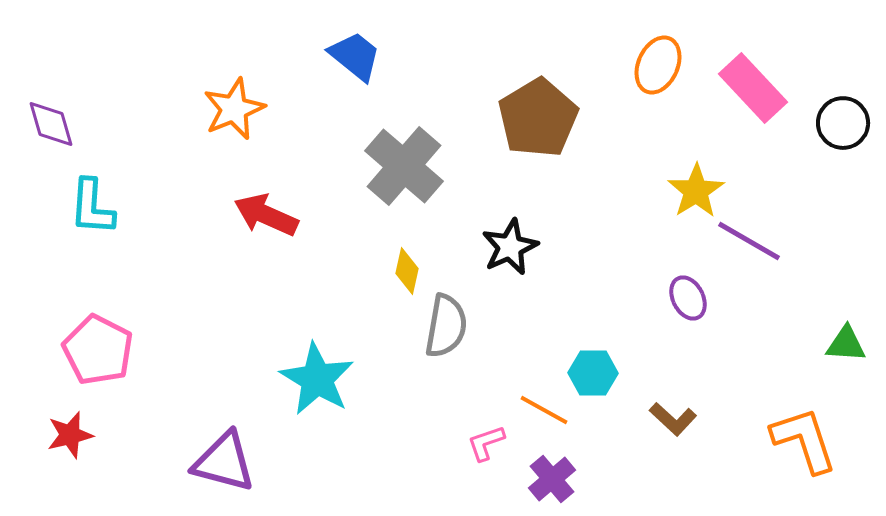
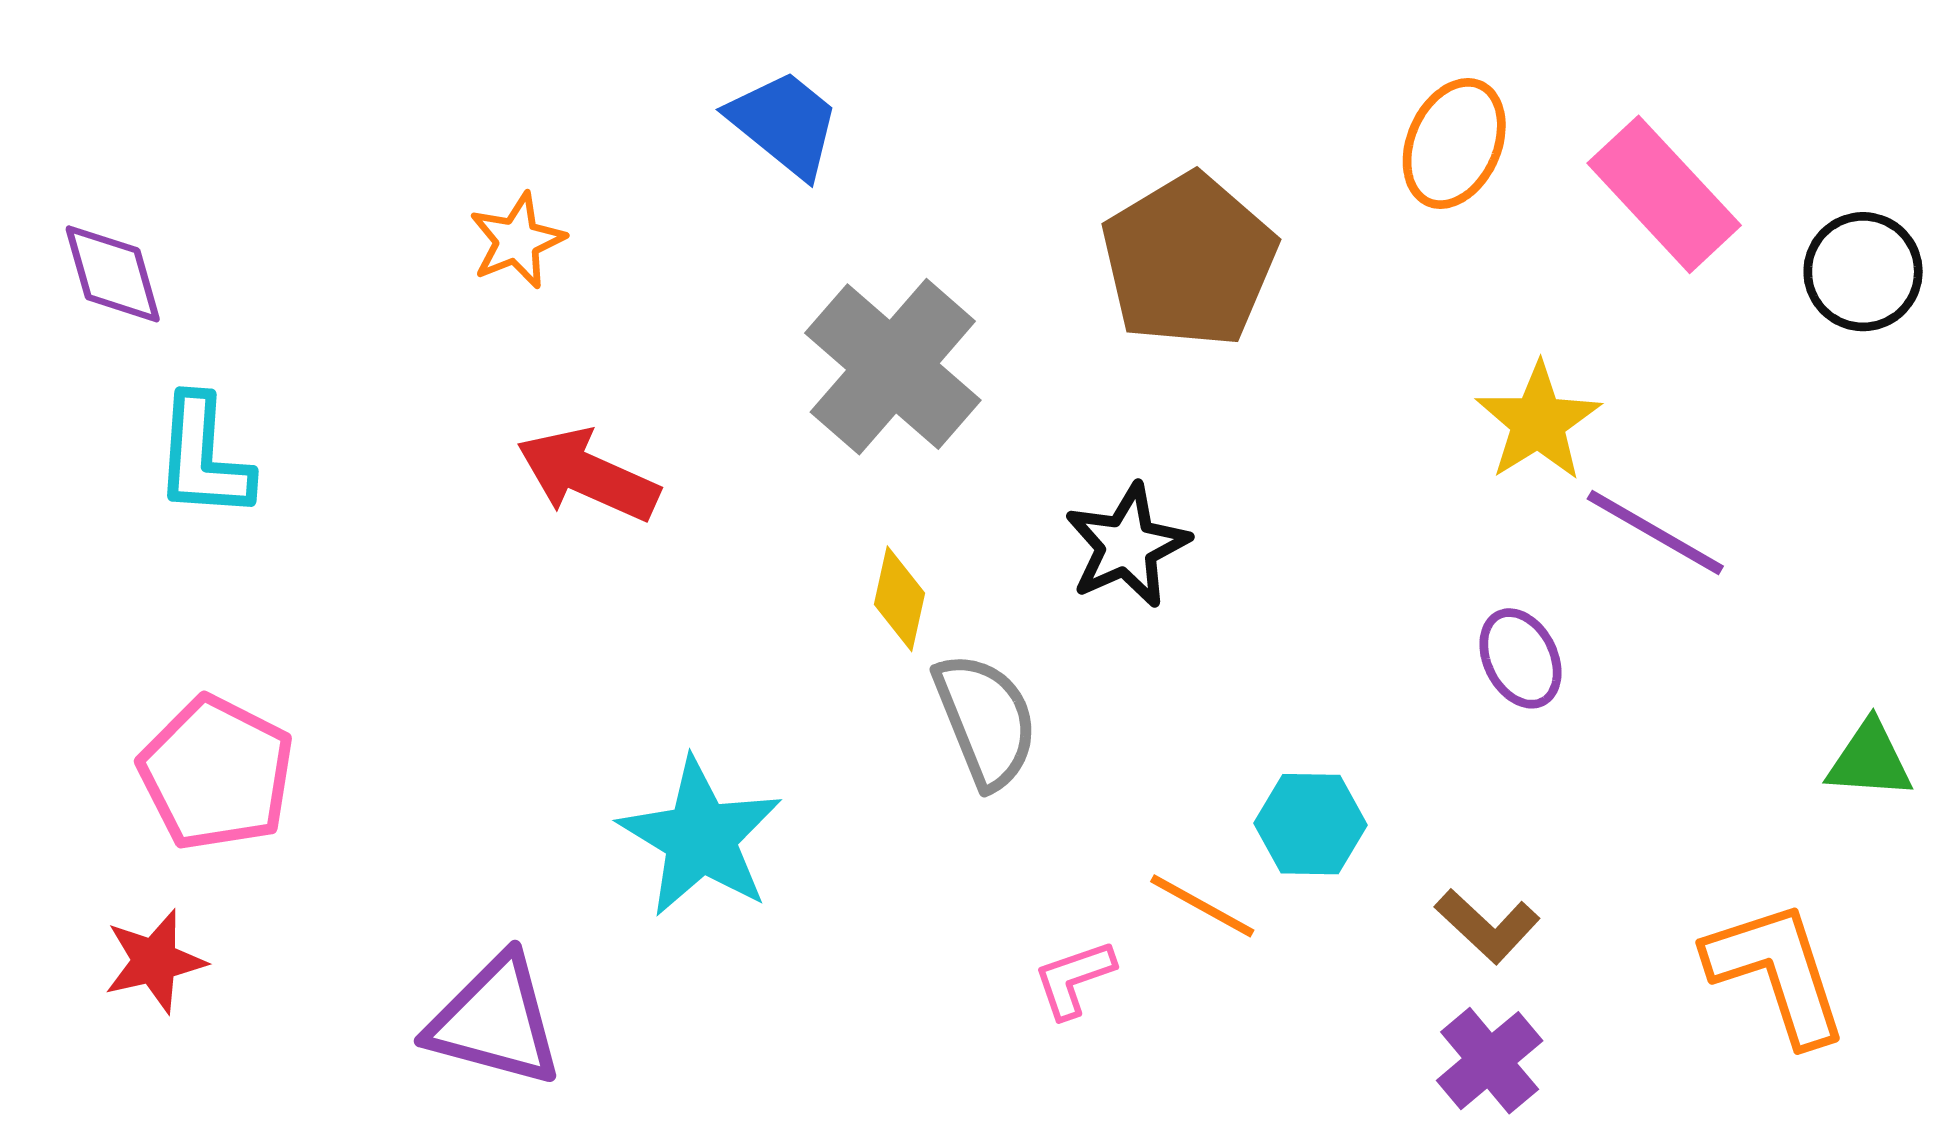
orange star: (234, 109) -> (517, 241), size x0.7
gray semicircle: (446, 326) -> (986, 720), turned -32
purple cross: (552, 479) -> (1490, 1061), moved

